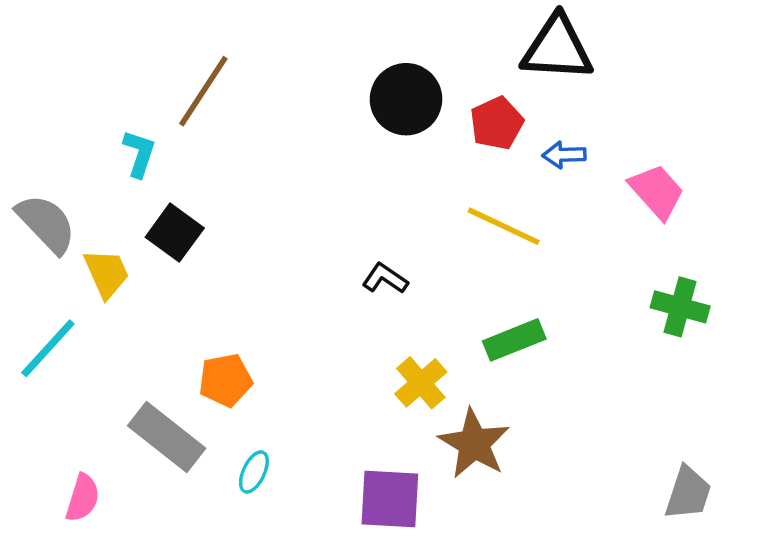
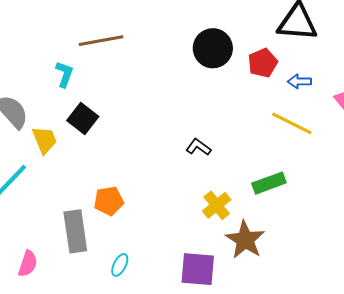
brown line: (203, 91) -> (101, 41), turned 45
yellow line: (504, 226) -> (292, 123), moved
gray rectangle: (167, 437) -> (75, 231), turned 42
cyan ellipse: (254, 472) -> (120, 265), moved

